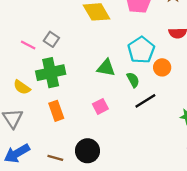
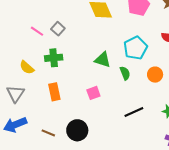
orange circle: (162, 67) -> (155, 75), moved
green cross: (51, 73) -> (54, 58), size x0.7
black line: (145, 101) -> (134, 112), moved

